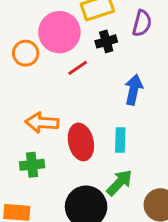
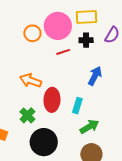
green cross: (32, 165) -> (27, 115), moved, turned 35
green arrow: (119, 183) -> (89, 127), moved

